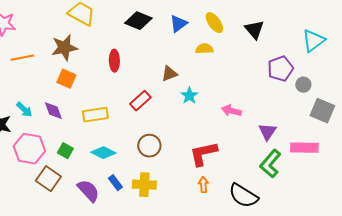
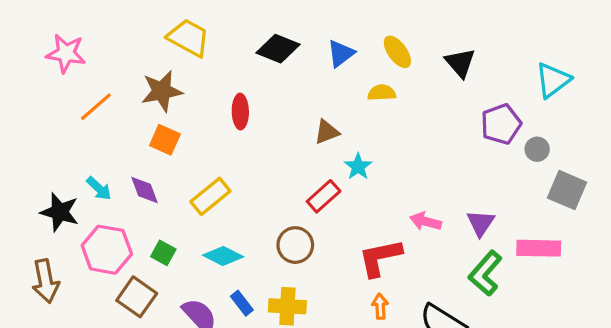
orange line: (22, 58) -> (96, 107), turned -30
red rectangle: (140, 101) -> (324, 196), moved
pink arrow: (231, 111) -> (426, 221), moved
yellow rectangle: (95, 115) -> (210, 196), turned -30

